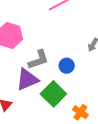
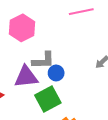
blue circle: (67, 66) -> (56, 73), moved

